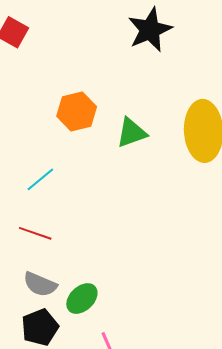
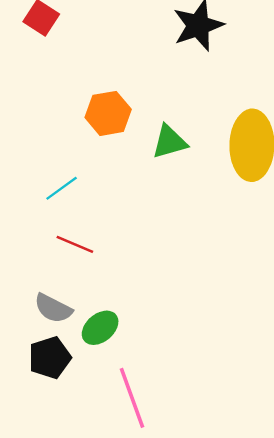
red line: (35, 233) -> (75, 244), moved

